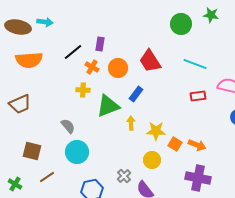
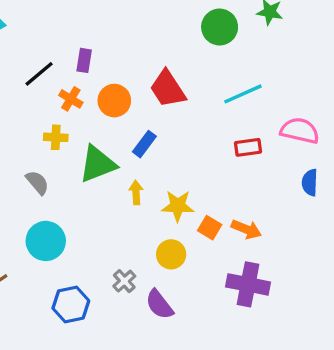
cyan line: (195, 64) -> (243, 94), turned -45
gray semicircle: (68, 126) -> (37, 182), moved

